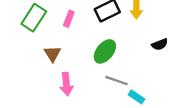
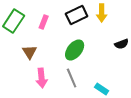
gray line: (117, 81) -> (72, 78), moved, turned 48

